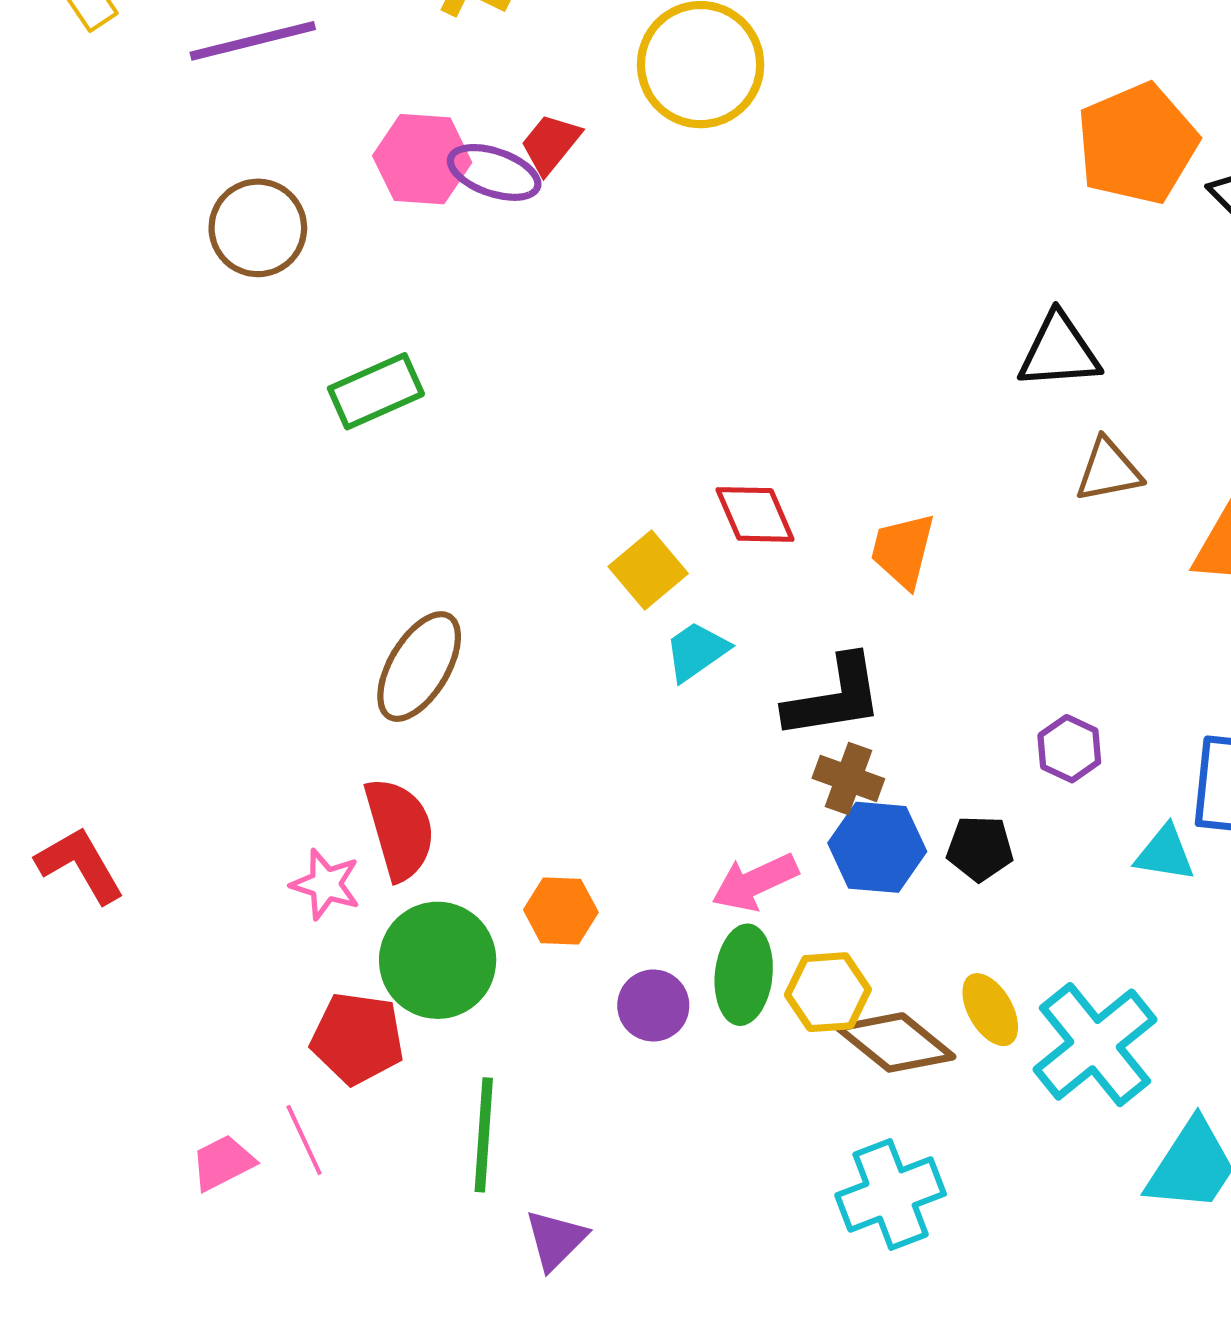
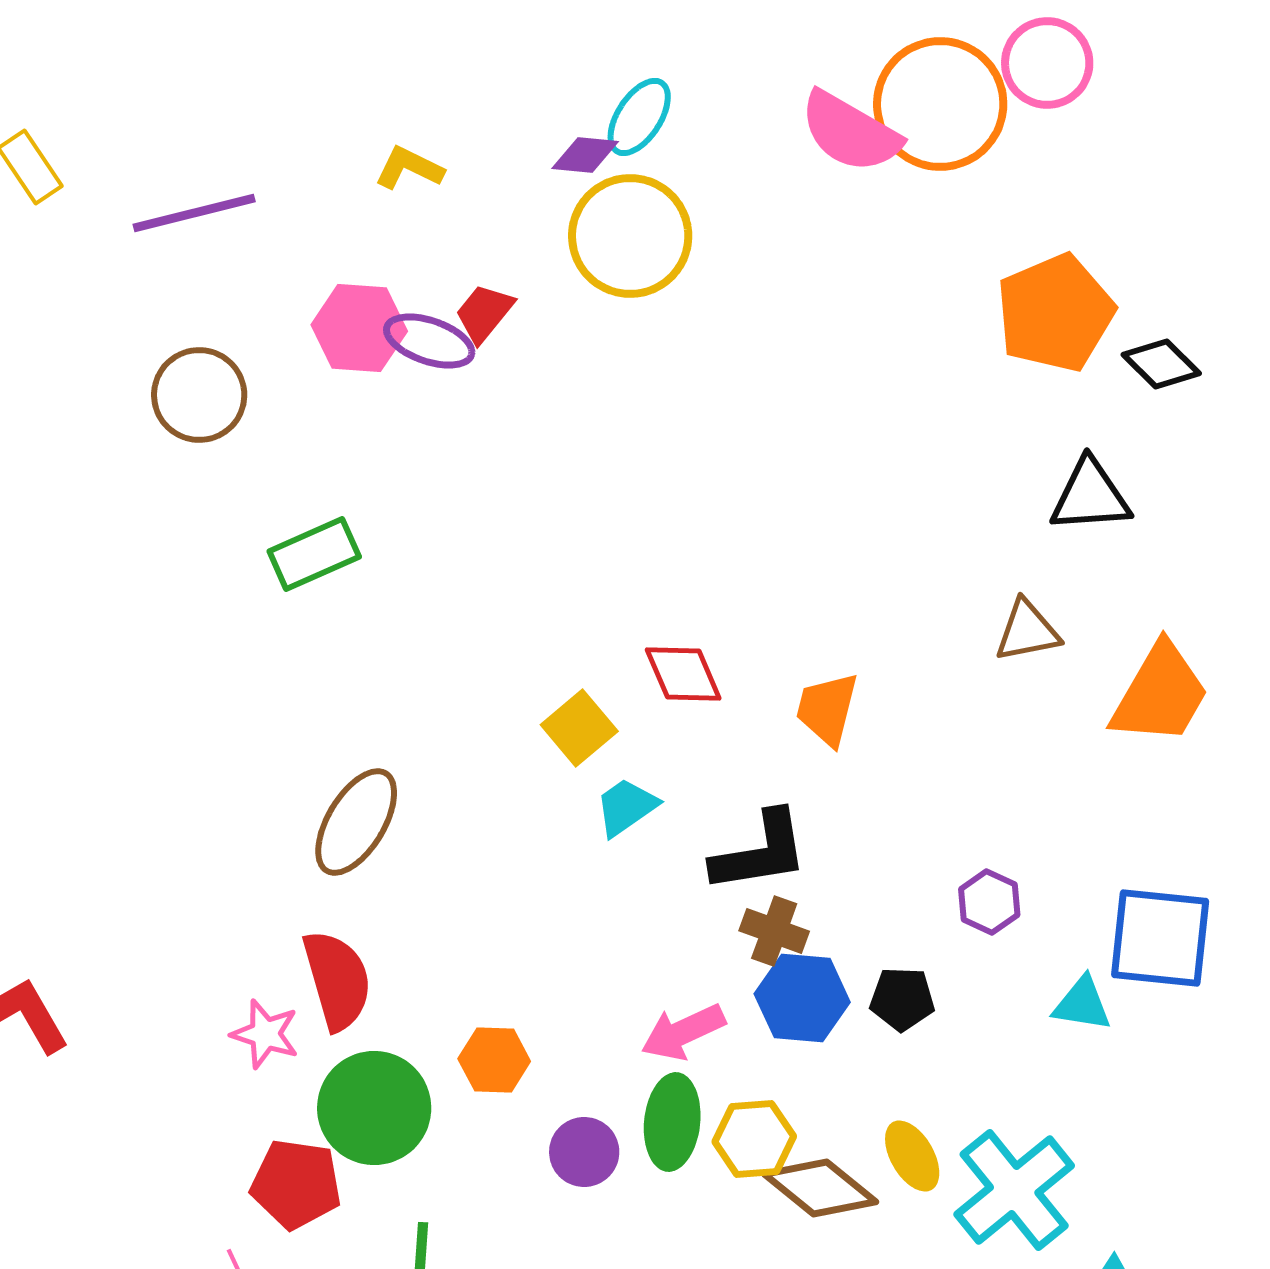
black triangle: (1059, 351) -> (1090, 496), moved

